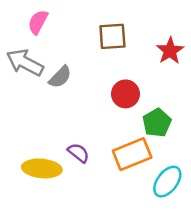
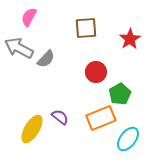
yellow ellipse: (42, 168) -> (32, 129), turned -64

